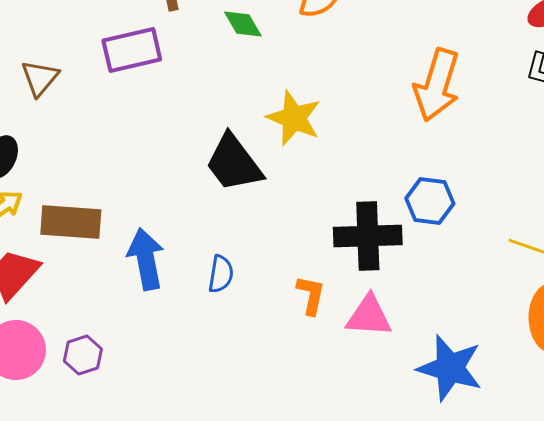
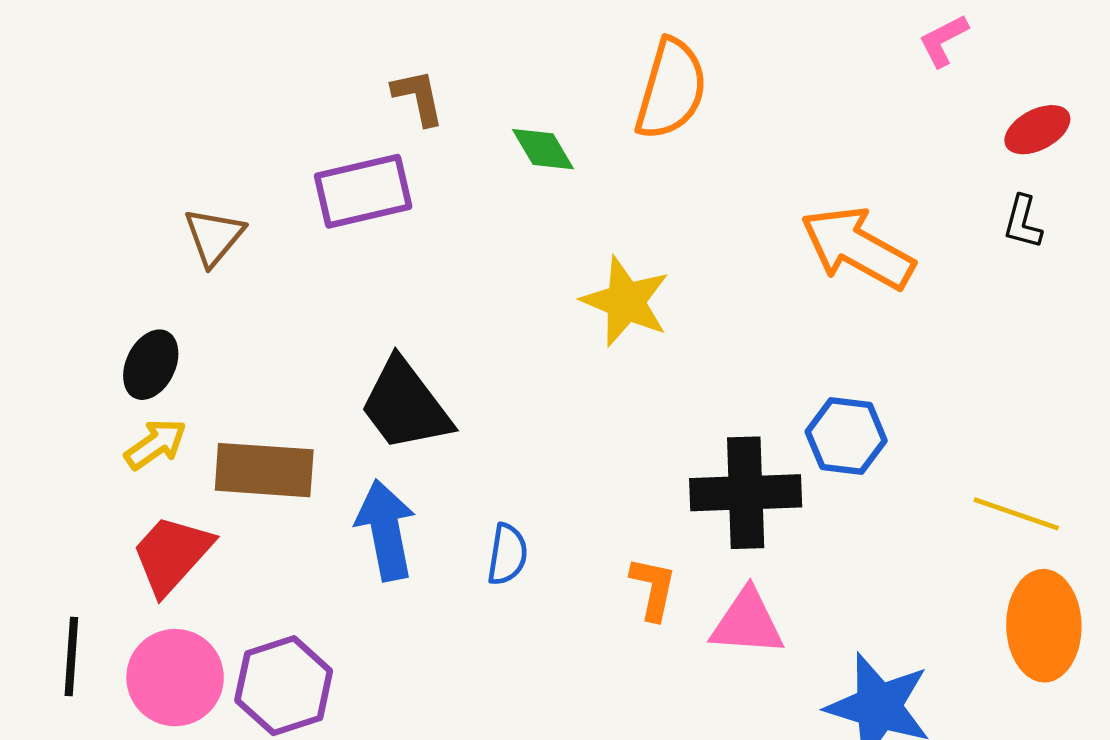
orange arrow: (437, 85) -> (857, 248), turned 102
black trapezoid: (234, 163) -> (405, 405), moved
purple hexagon: (83, 355) -> (284, 686), size x1.5

